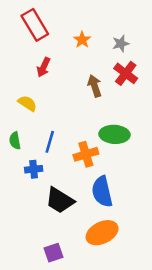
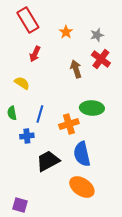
black trapezoid: (60, 200) -> (48, 161), turned 120
orange ellipse: (102, 233) -> (82, 187), turned 60
purple square: (54, 253) -> (20, 205), moved, turned 35

